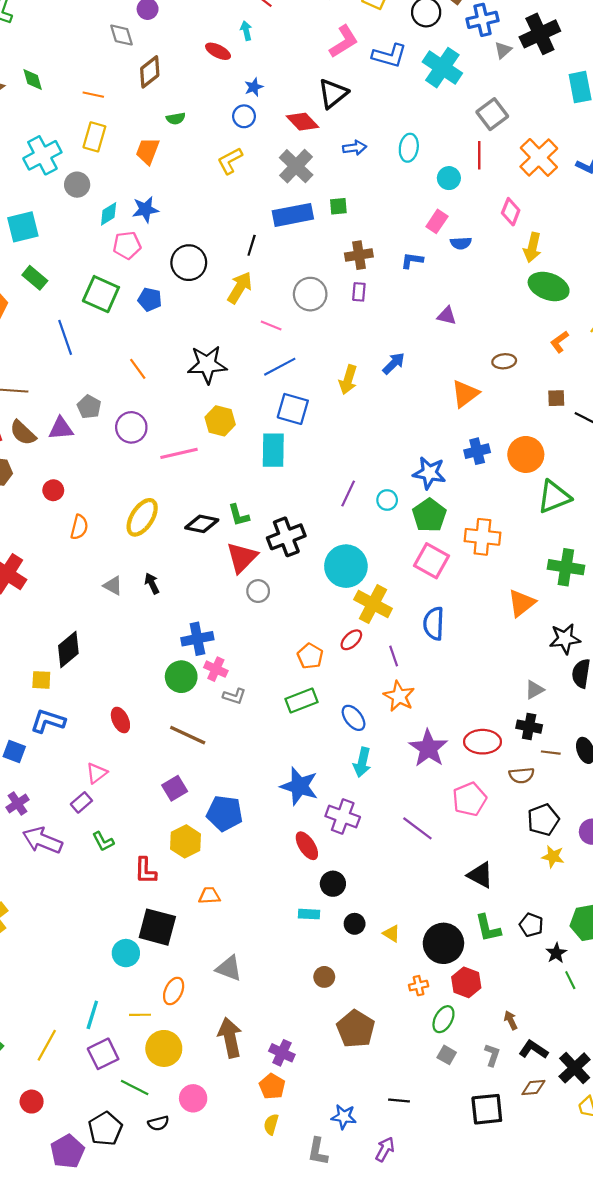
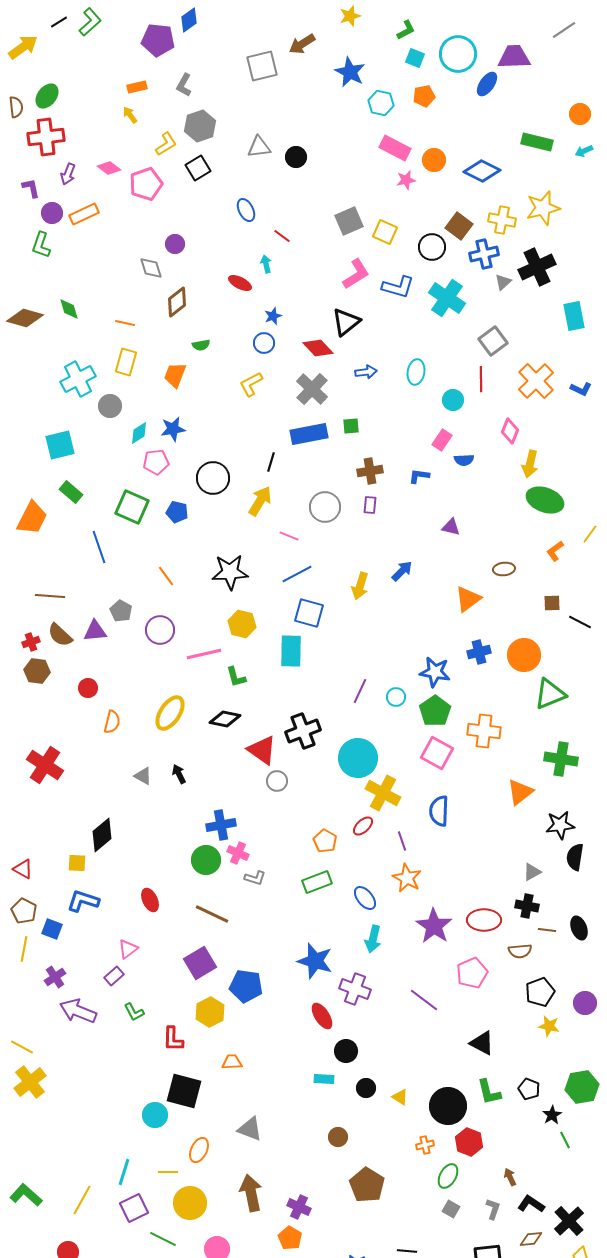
green L-shape: (239, 515) -> (236, 677), moved
red triangle: (242, 557) -> (262, 750), turned -40
purple square: (175, 788) -> (200, 963), size x1.4

